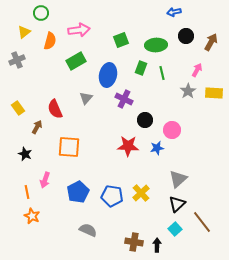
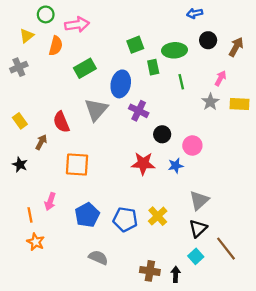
pink arrow: (79, 30) -> (77, 25), moved
green rectangle: (141, 68) -> (153, 67), moved, turned -32
gray triangle: (86, 98) -> (96, 110), size x1.6
black star: (25, 154) -> (20, 165), moved

